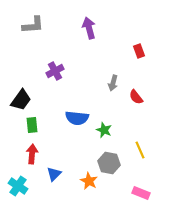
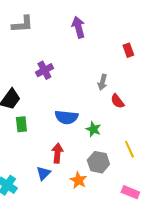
red semicircle: (136, 97) -> (117, 101), moved
red arrow: (32, 154) -> (57, 153), moved

